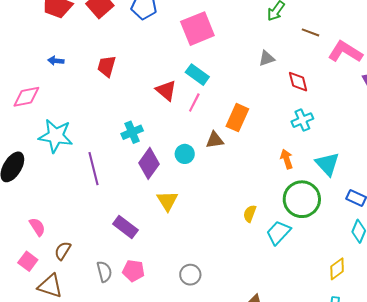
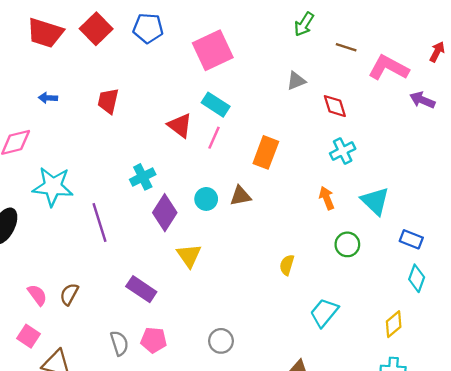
brown triangle: (215, 140) -> (240, 196), moved
green circle: (302, 199) -> (347, 244), size x0.6
cyan trapezoid: (278, 233) -> (324, 313), moved
brown semicircle: (63, 251) -> (69, 294), moved

